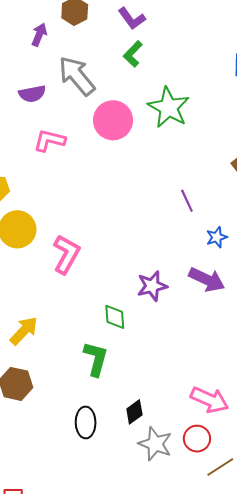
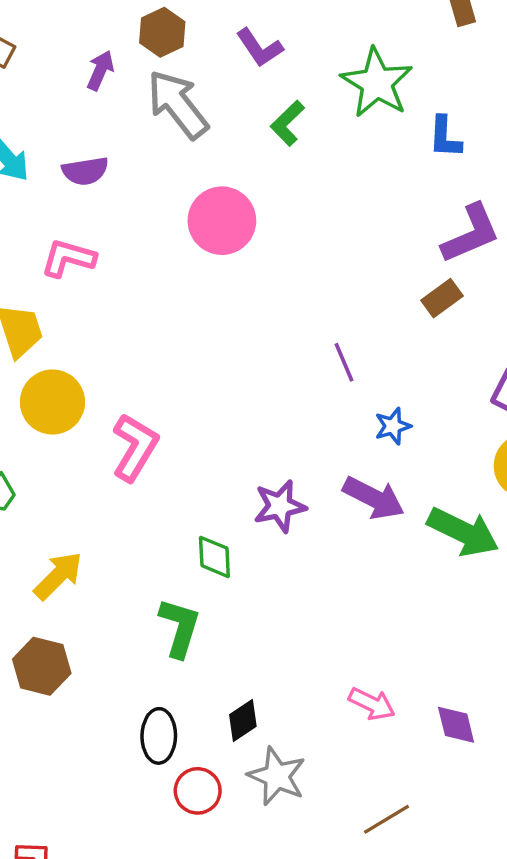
green L-shape: (133, 54) -> (288, 123), moved
gray arrow: (77, 76) -> (178, 104), moved
green star: (169, 108) -> (377, 83), moved
pink L-shape: (50, 140) -> (68, 258), moved
pink arrow: (210, 400) -> (372, 704), size x0.7
red circle: (197, 439) -> (198, 791), moved

